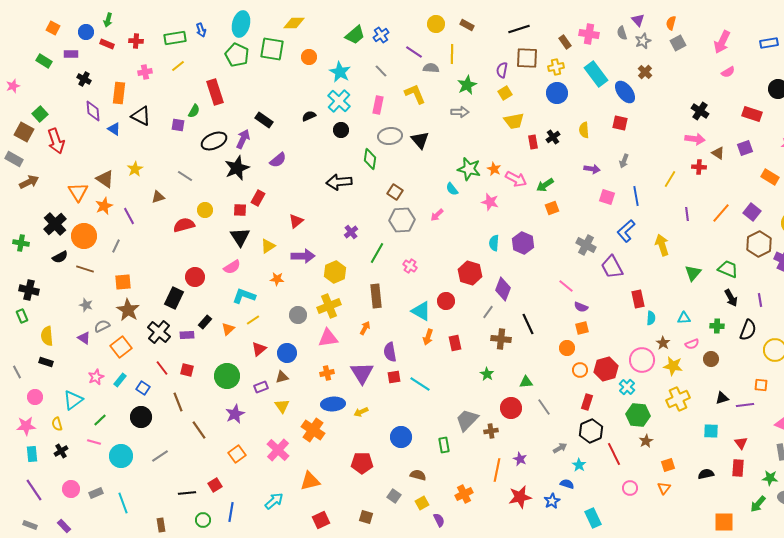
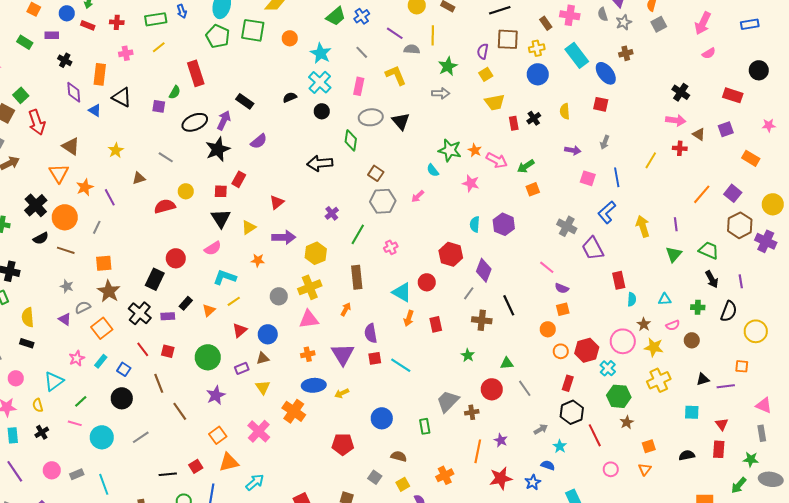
brown cross: (645, 72) -> (626, 53), turned 32
brown triangle: (105, 179) -> (71, 146), moved
purple line: (687, 214) -> (676, 224), moved
pink cross: (410, 266) -> (391, 247), turned 32
orange triangle: (310, 481) -> (229, 462), moved

